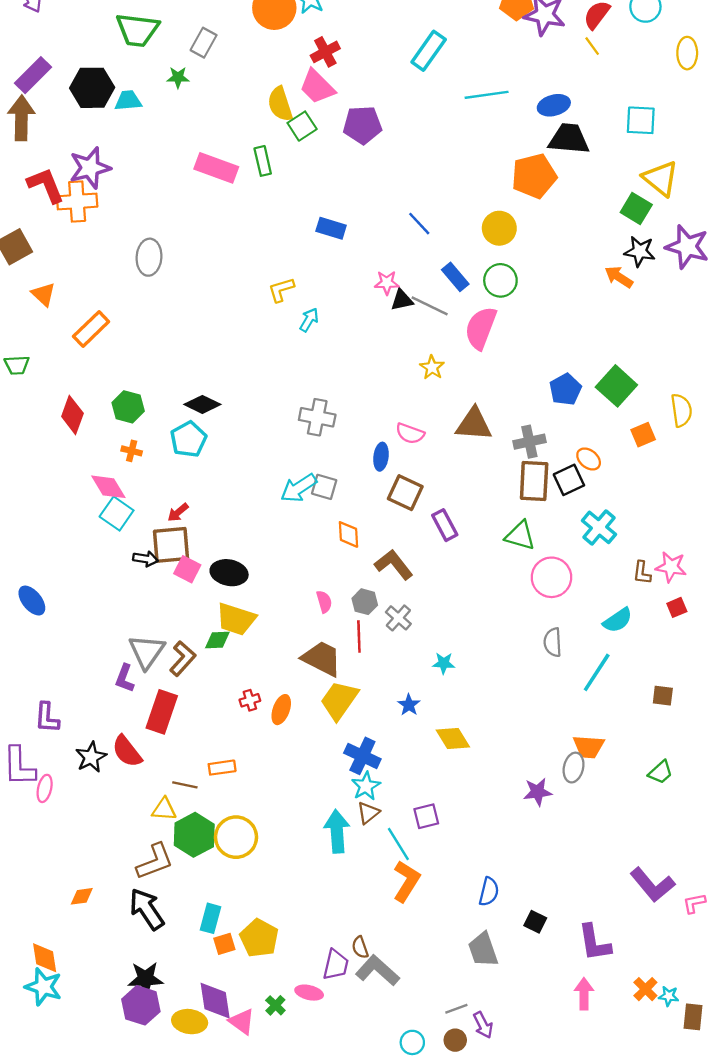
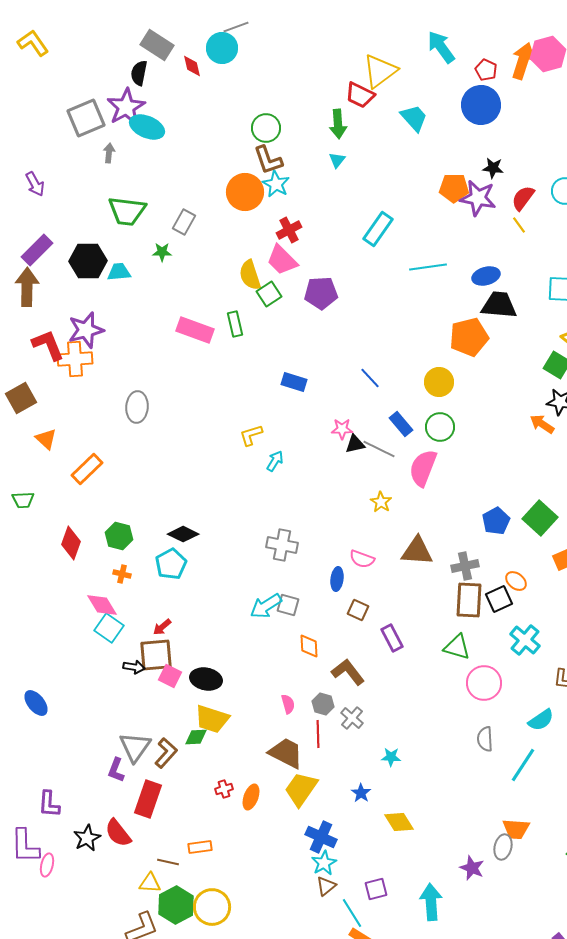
brown square: (405, 493) -> (358, 610), size x0.7
purple star: (538, 792) -> (472, 868), turned 30
cyan arrow: (337, 831) -> (431, 902), moved

